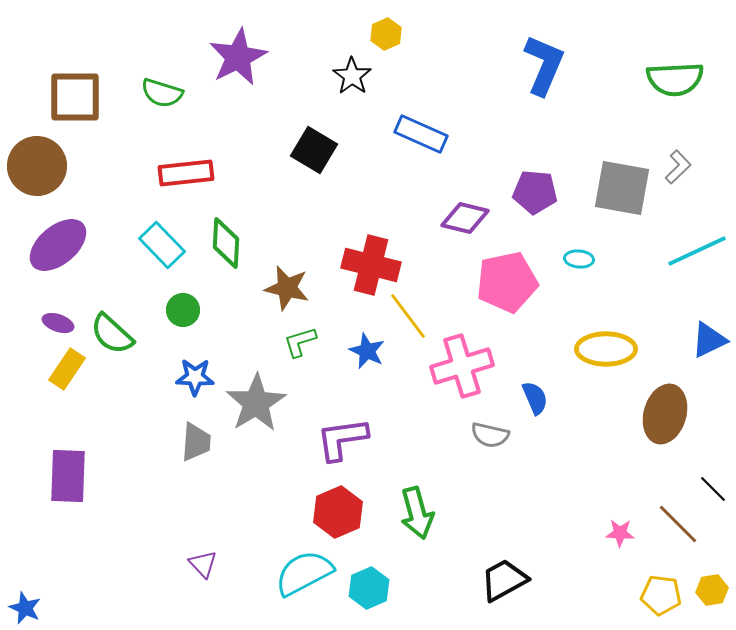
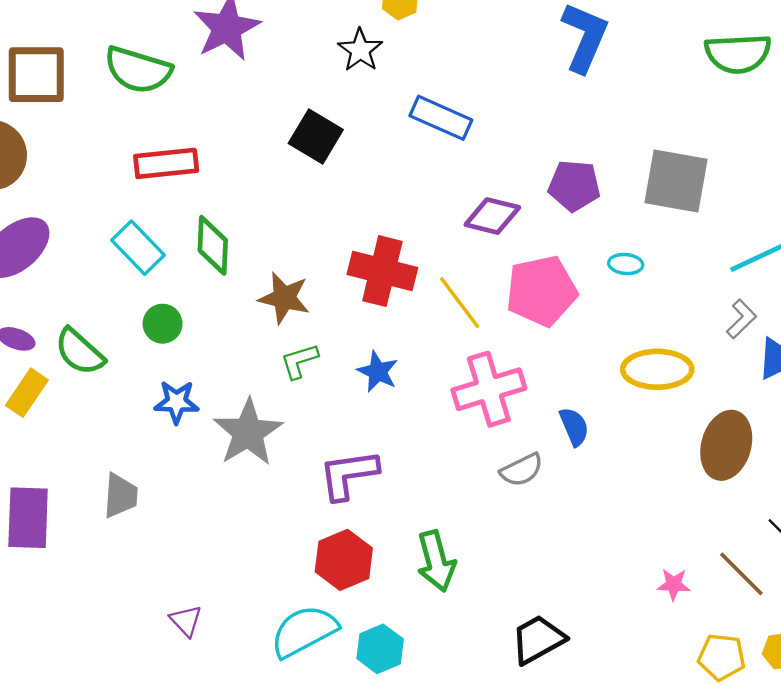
green semicircle: (162, 93) -> (138, 70), size x1.4
gray L-shape: (678, 167) -> (741, 319), moved
yellow line: (408, 316) -> (460, 303), moved
gray semicircle: (490, 435) -> (522, 470), turned -39
gray trapezoid: (196, 442) -> (120, 496), moved

